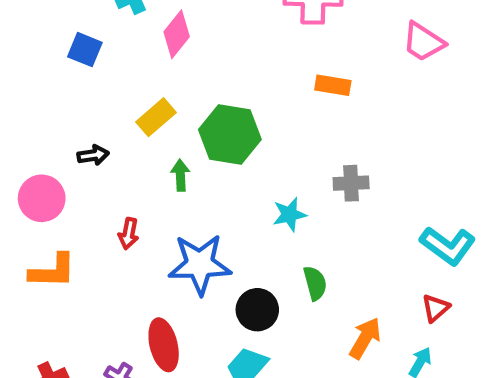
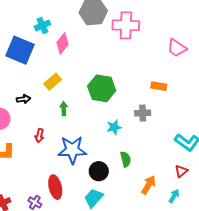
blue square: (85, 50) -> (20, 50), size x1.8
orange rectangle: (333, 85) -> (159, 86), moved
green hexagon: (230, 135) -> (102, 88), moved

